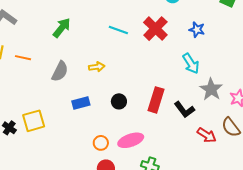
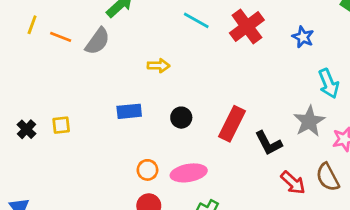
cyan arrow: (191, 64) -> (329, 83), moved
gray semicircle: (60, 71) -> (98, 41), moved
yellow square: (34, 121) -> (61, 125), size x0.6

